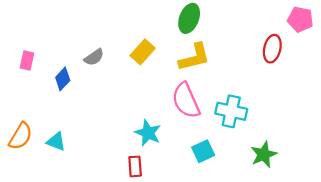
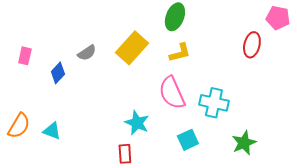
yellow rectangle: (143, 52) -> (132, 48), size x1.4
yellow L-shape: (194, 57) -> (180, 53), size x0.7

